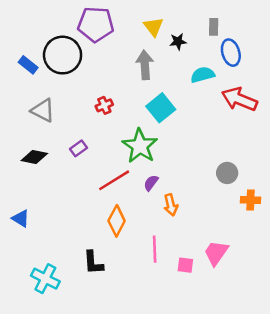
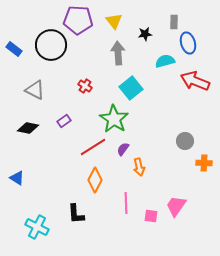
yellow triangle: (153, 27) -> (114, 21), moved
blue rectangle: (28, 65) -> (14, 49), moved
red cross: (104, 105) -> (85, 86), turned -32

